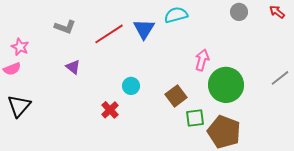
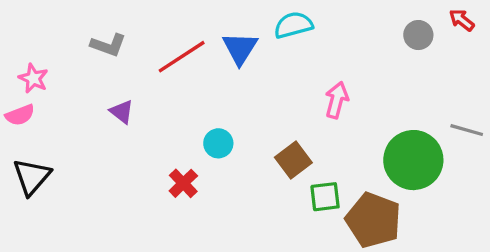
gray circle: (239, 12) -> (418, 35), moved
gray line: (280, 78) -> (467, 130), turned 54
green circle: (226, 85) -> (413, 160), moved

